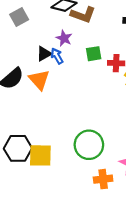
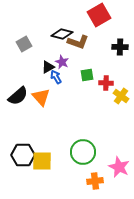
black triangle: (44, 54) -> (48, 67), moved

